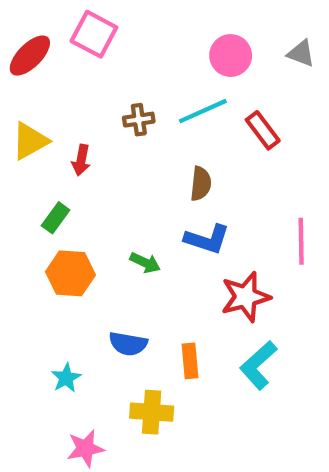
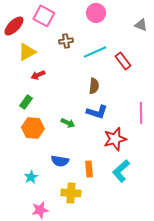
pink circle: (231, 56) -> (96, 13), moved
brown cross: (139, 120) -> (66, 41), moved
yellow triangle: (30, 141) -> (27, 52), moved
red arrow: (81, 160) -> (38, 75), turned 56

